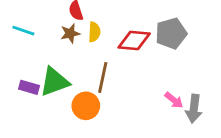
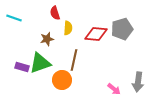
cyan line: (23, 31) -> (14, 18), moved
brown star: (70, 33) -> (47, 39), moved
pink arrow: (174, 100) -> (114, 89), moved

